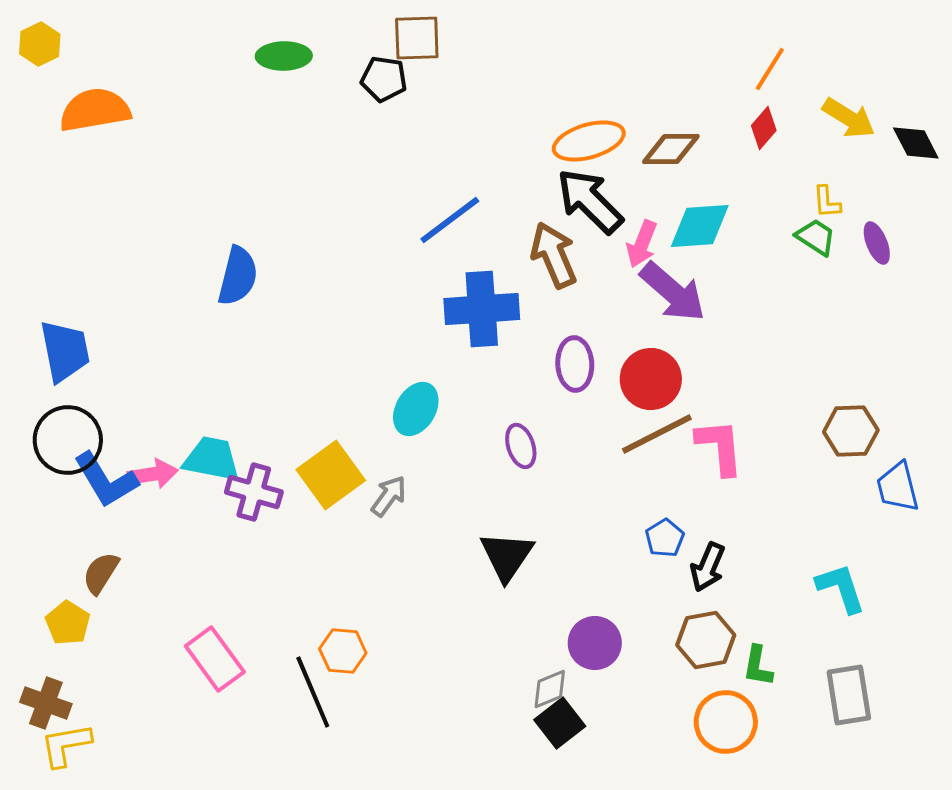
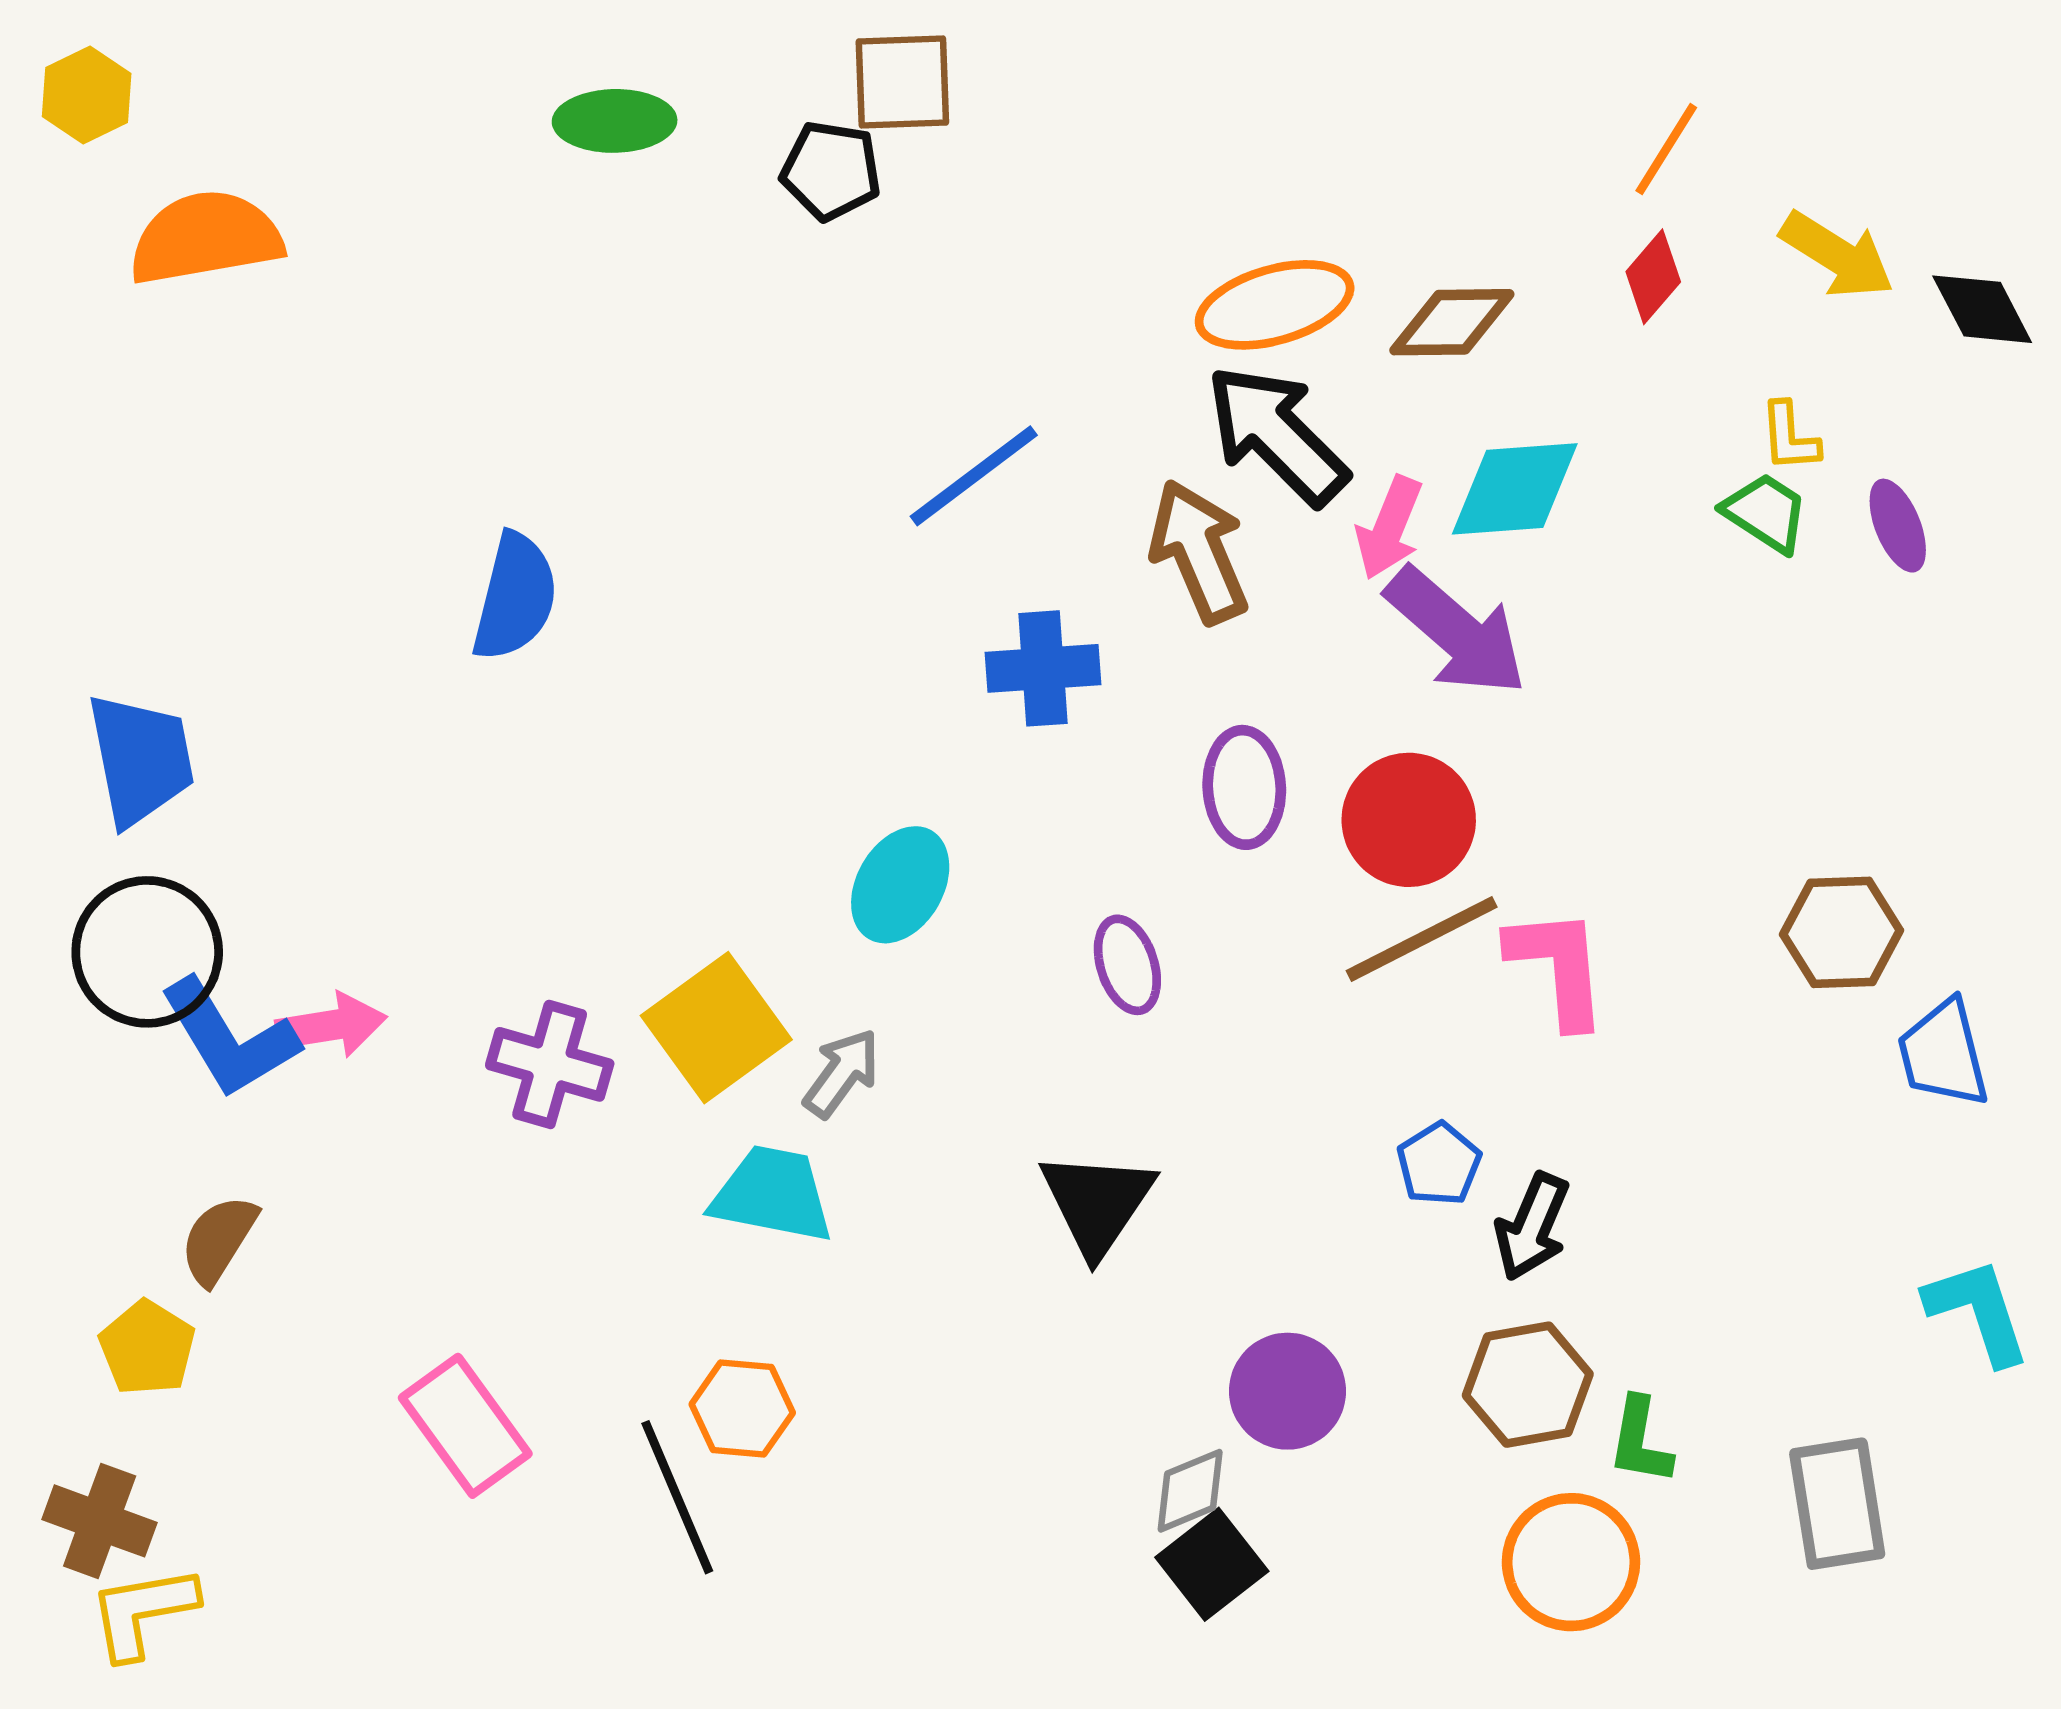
blue cross: (482, 309) -> (1043, 668), size x0.7
cyan trapezoid: (212, 459) -> (773, 1194), moved
cyan L-shape: (841, 588) -> (1978, 1311), moved

